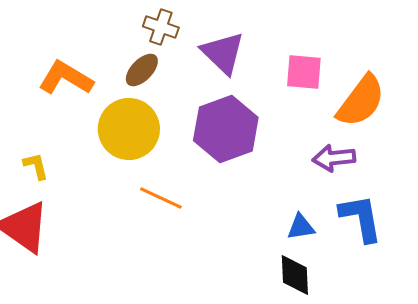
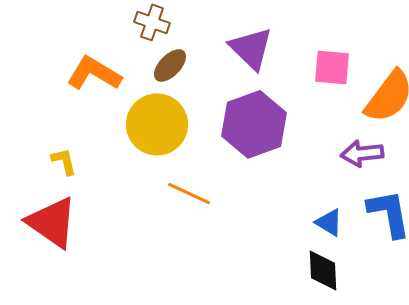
brown cross: (161, 27) -> (152, 22), moved
blue triangle: (301, 227) -> (329, 222), turned 40

